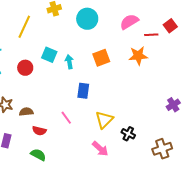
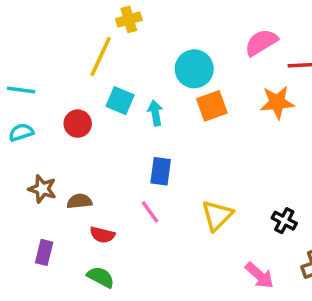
cyan circle: (87, 19) -> (194, 69), moved
yellow line: (24, 27) -> (101, 56), moved
blue rectangle: (83, 91) -> (161, 171), moved
black cross: (128, 134) -> (284, 221), moved
pink arrow: (100, 149) -> (259, 275), moved

